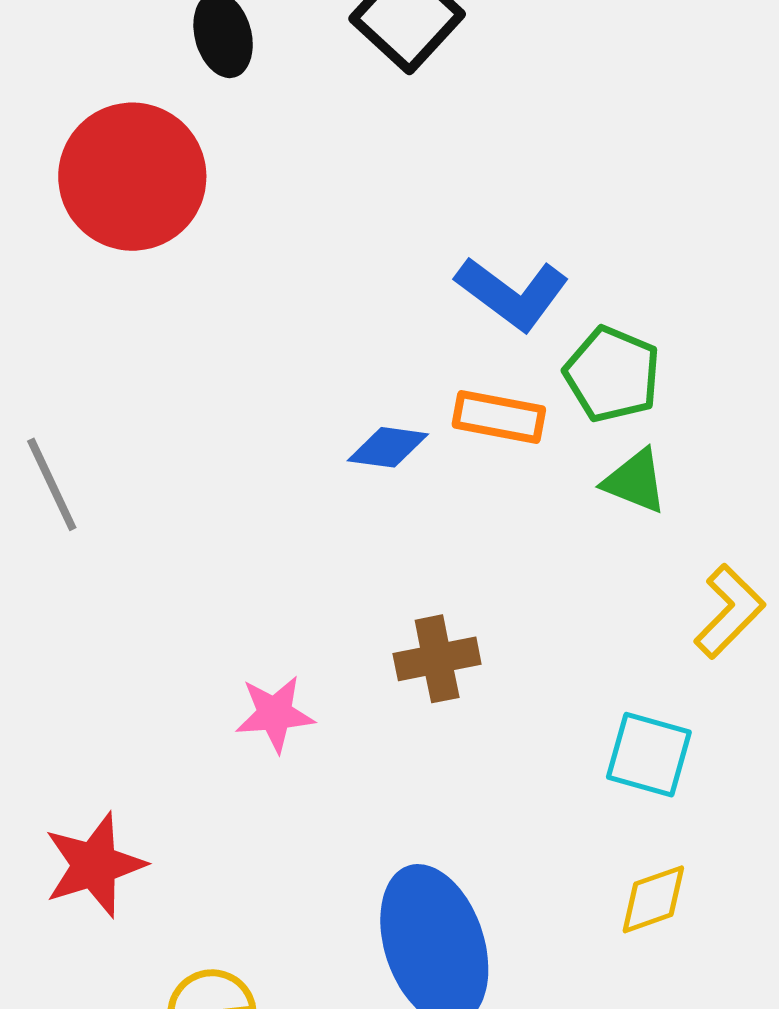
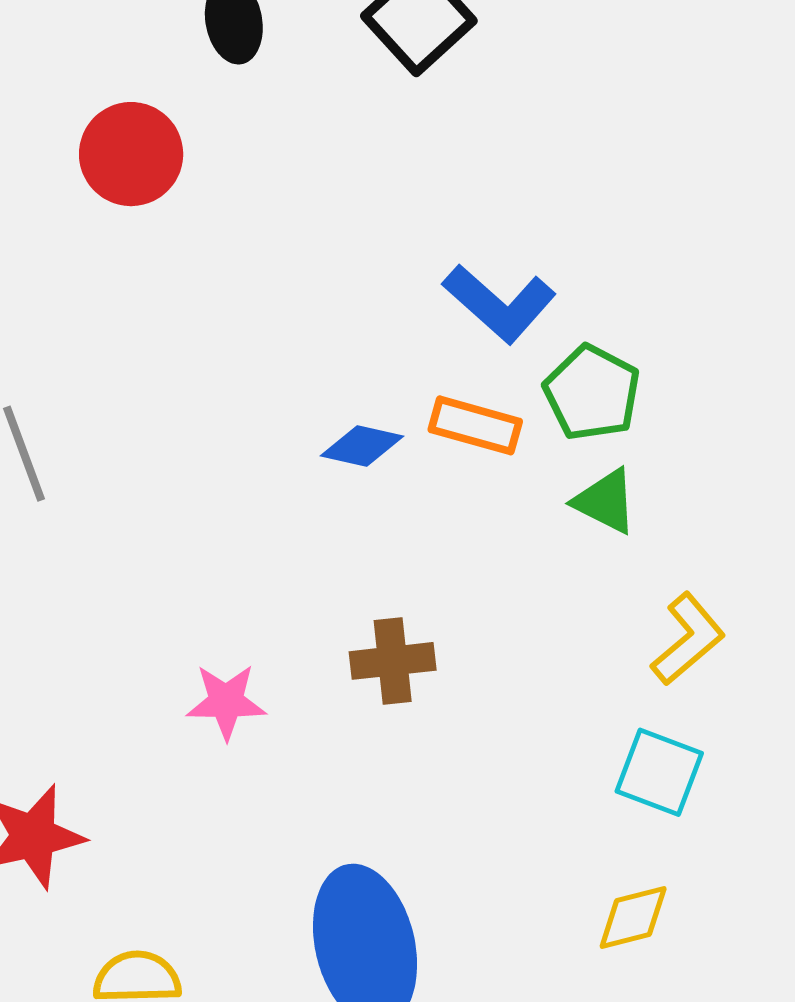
red circle: (132, 177) -> (131, 154), size x0.7
cyan square: (649, 755) -> (659, 772), moved
yellow diamond: (653, 899) -> (633, 918), moved

